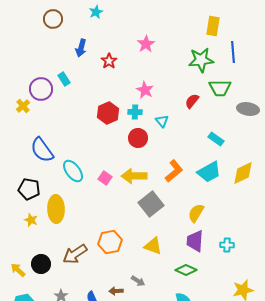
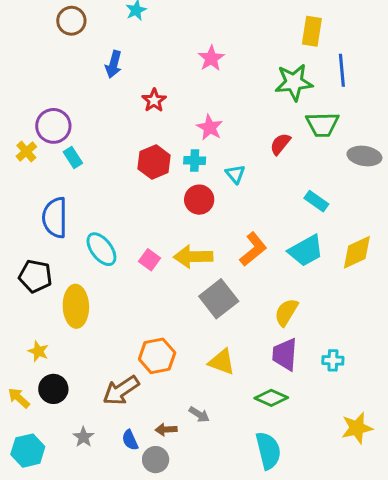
red star: (109, 61) -> (154, 100), moved
cyan rectangle: (64, 79) -> (73, 157), moved
blue semicircle: (42, 150) -> (55, 218), turned 36
yellow star: (31, 220) -> (38, 351), moved
brown arrow: (75, 254) -> (121, 390), moved

